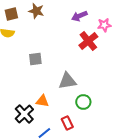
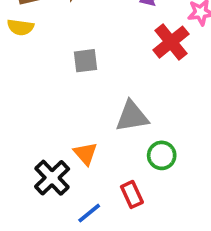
gray square: (35, 59) -> (85, 61), moved
orange triangle: (42, 101) -> (85, 154), turned 40

